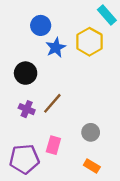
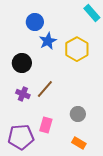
yellow hexagon: (89, 42) -> (77, 49), moved

